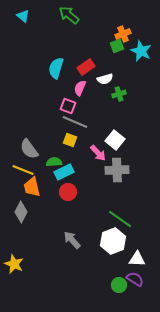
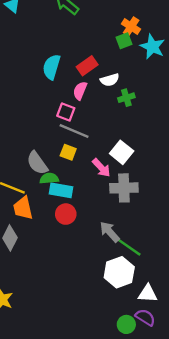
orange cross: (123, 34) -> (131, 27), turned -35
gray semicircle: (29, 149) -> (37, 163), moved
cyan rectangle: (64, 172) -> (61, 190), turned 36
gray arrow: (72, 240) -> (110, 232), moved

